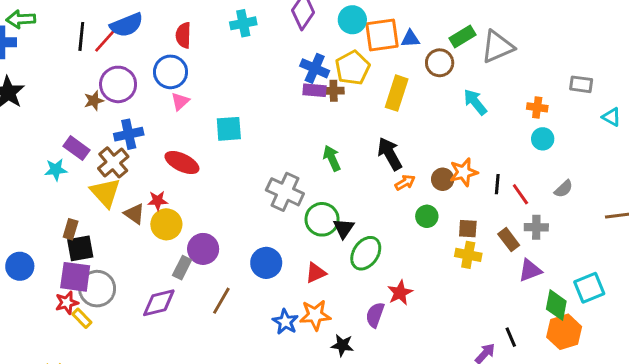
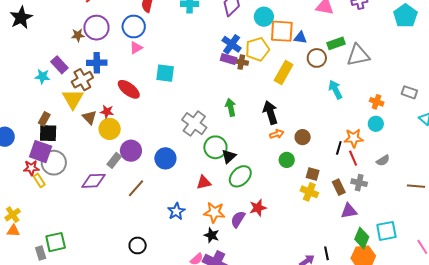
orange star: (464, 172) -> (354, 138), moved
blue circle: (266, 263) -> (165, 158), moved
orange star: (315, 315) -> (214, 212), moved

